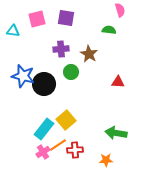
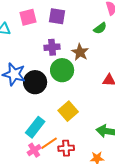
green semicircle: (109, 30) -> (100, 28), turned 136
green circle: (71, 72) -> (62, 70), size x1.5
yellow square: (66, 120) -> (68, 111), moved

